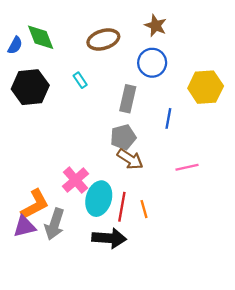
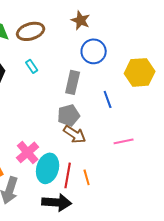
brown star: (156, 26) -> (81, 20), moved
brown ellipse: (103, 39) -> (31, 31), moved
blue line: (168, 118) -> (108, 99), turned -30

